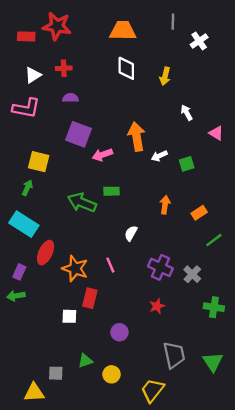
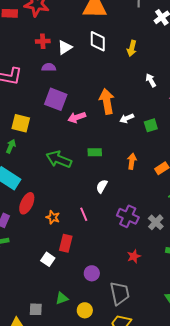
white triangle: (33, 75) -> (65, 47), moved
green rectangle: (112, 191) -> (95, 152), moved
orange star: (75, 269) -> (53, 217), size x0.6
red star: (157, 306) -> (134, 256), moved
white square: (69, 316) -> (48, 259), turned 32
gray trapezoid: (174, 355) -> (120, 293), moved

